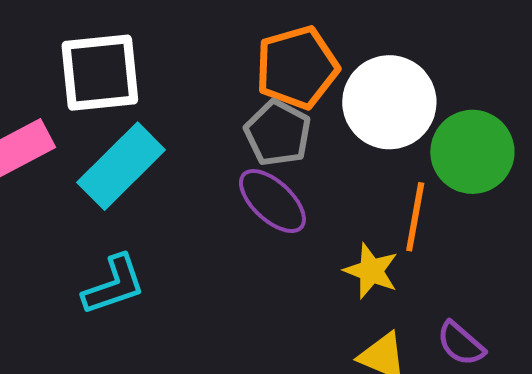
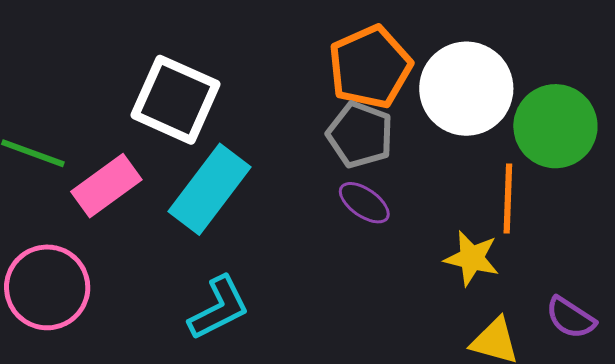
white square: (100, 73) -> (176, 100), turned 38
purple ellipse: (272, 201) -> (364, 203), size x0.7

